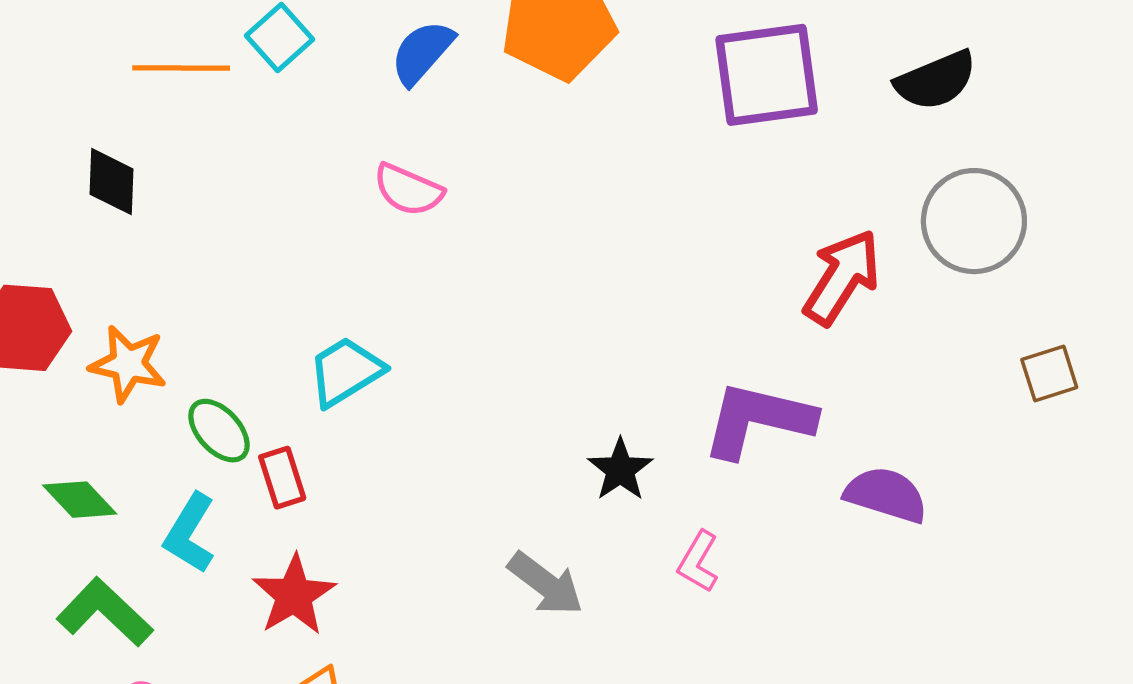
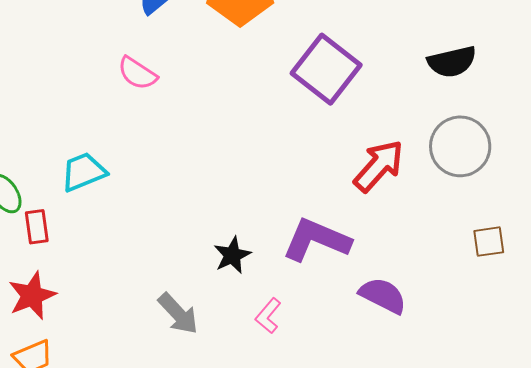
purple square: (767, 75) -> (326, 69), moved, turned 36

